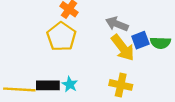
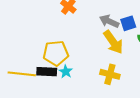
yellow pentagon: (61, 37) -> (56, 53), moved, turned 30
blue square: (140, 40) -> (128, 23), moved

